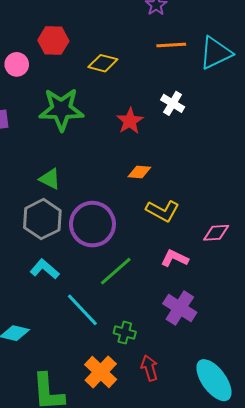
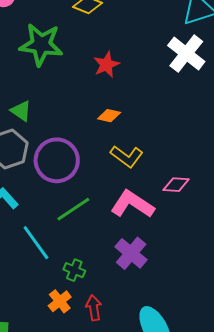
white cross: (173, 103) -> (186, 54), moved, size x1.6
pink L-shape: (175, 258) -> (132, 204), size x1.6
orange cross: (101, 372) -> (60, 301), moved, size x0.7

